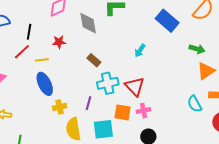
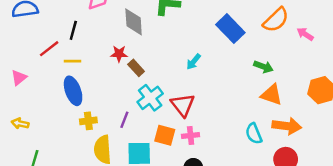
black line: (29, 32) -> (73, 30), moved
red star: (59, 42) -> (119, 54), moved
orange triangle: (206, 71) -> (272, 95), turned 48
cyan cross: (108, 83) -> (150, 98), turned -30

